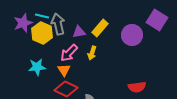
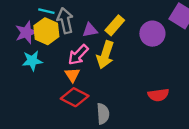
purple star: (23, 23) -> (26, 32), moved
yellow arrow: (92, 53) -> (105, 55), size x1.6
cyan star: (37, 67) -> (32, 61), moved

